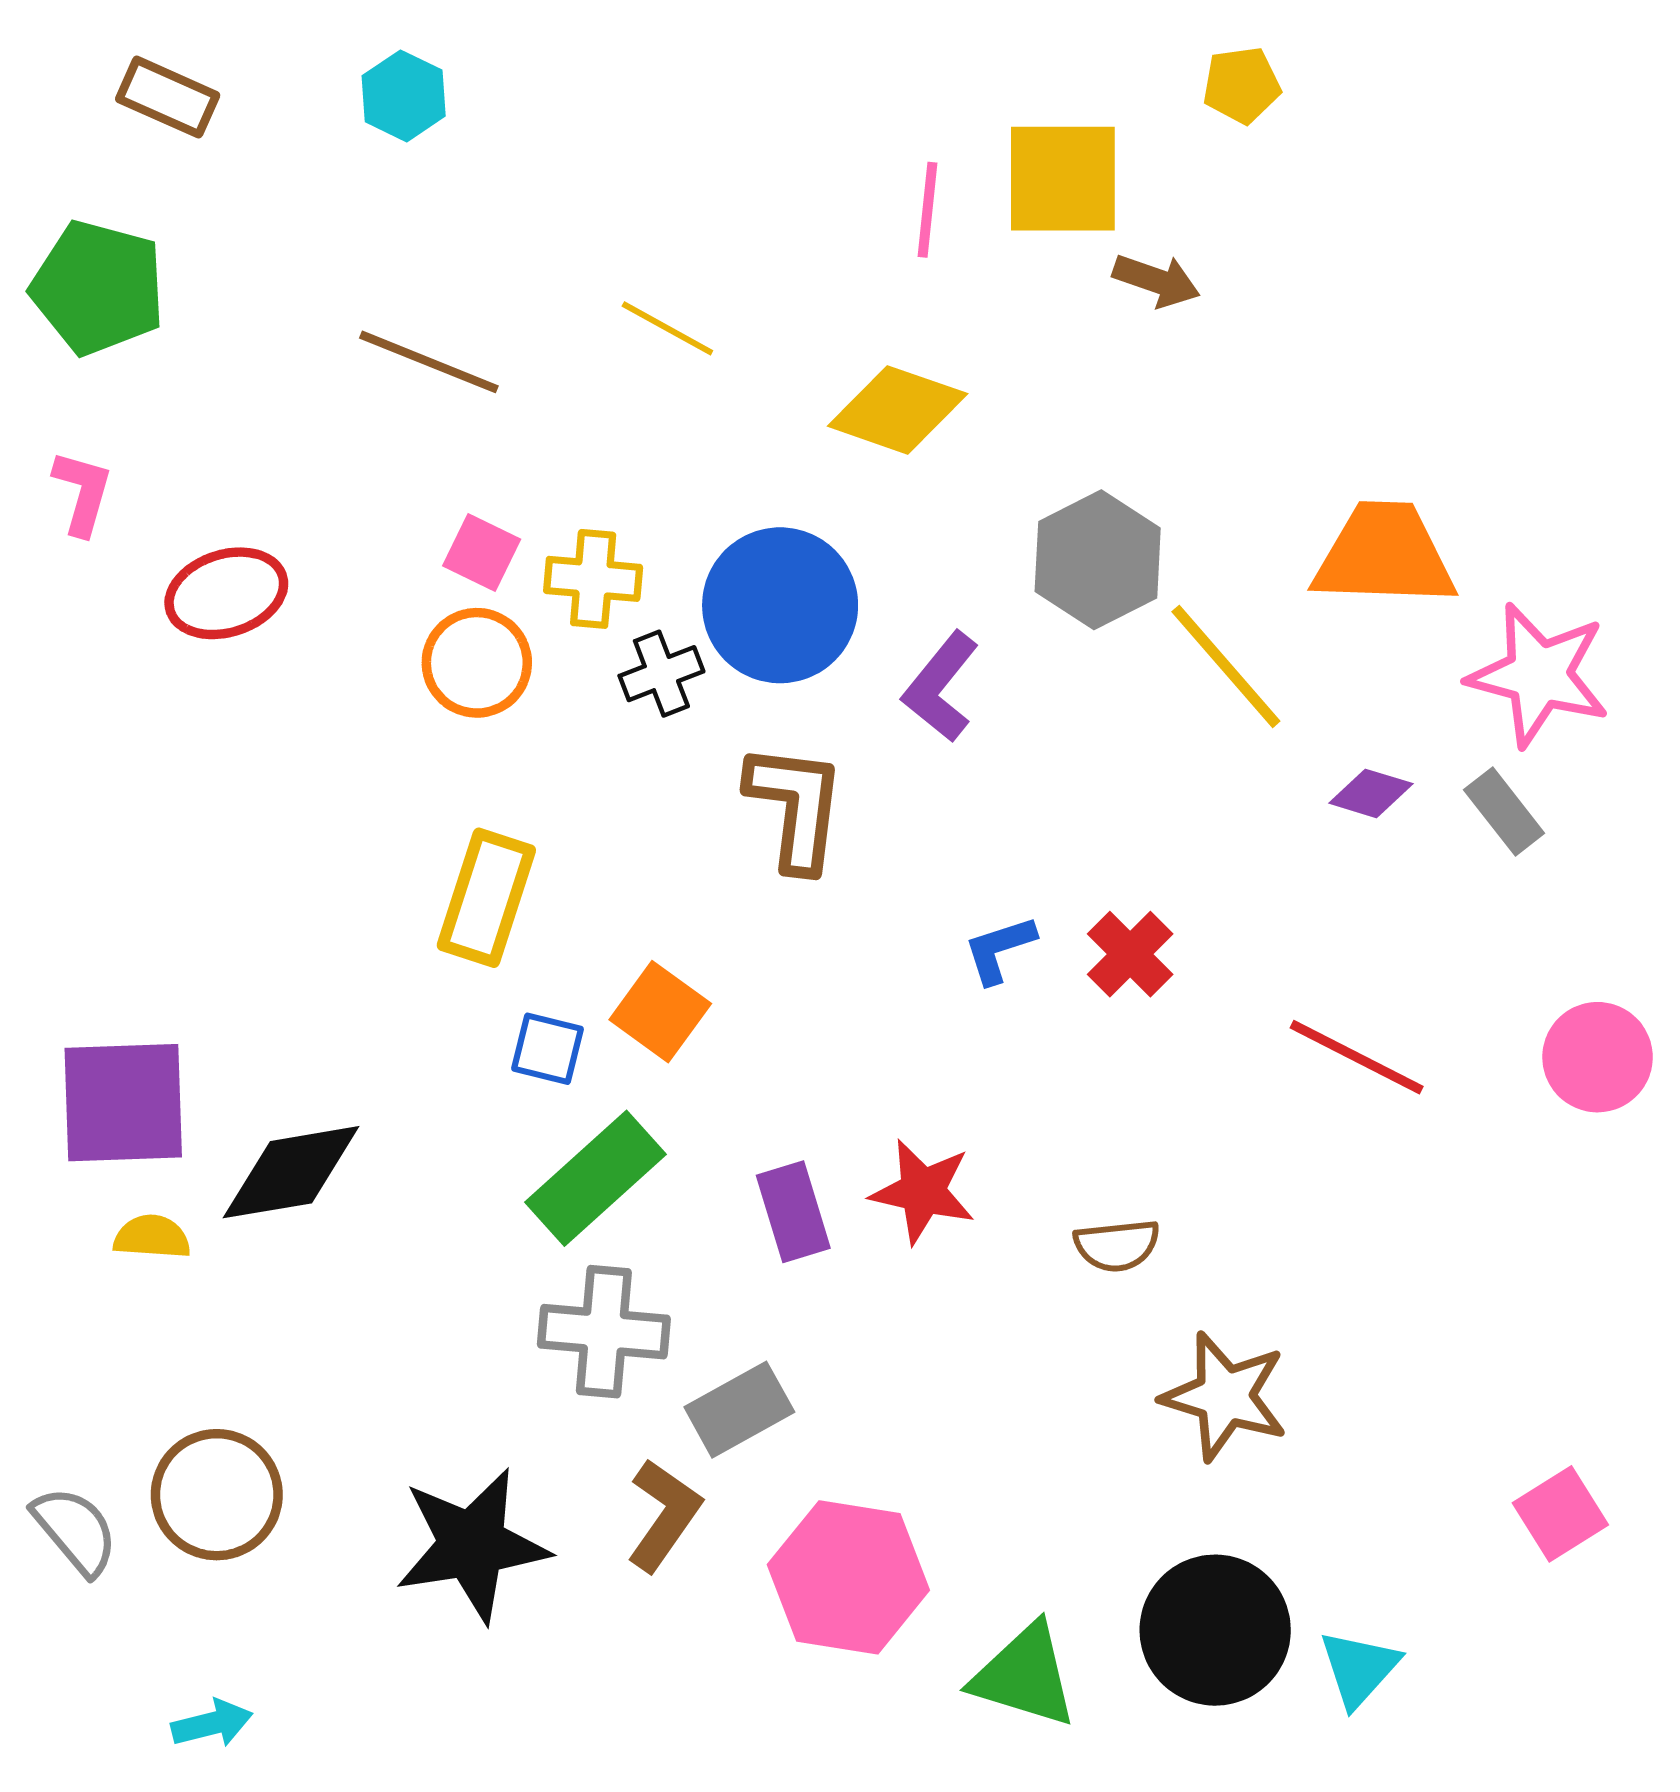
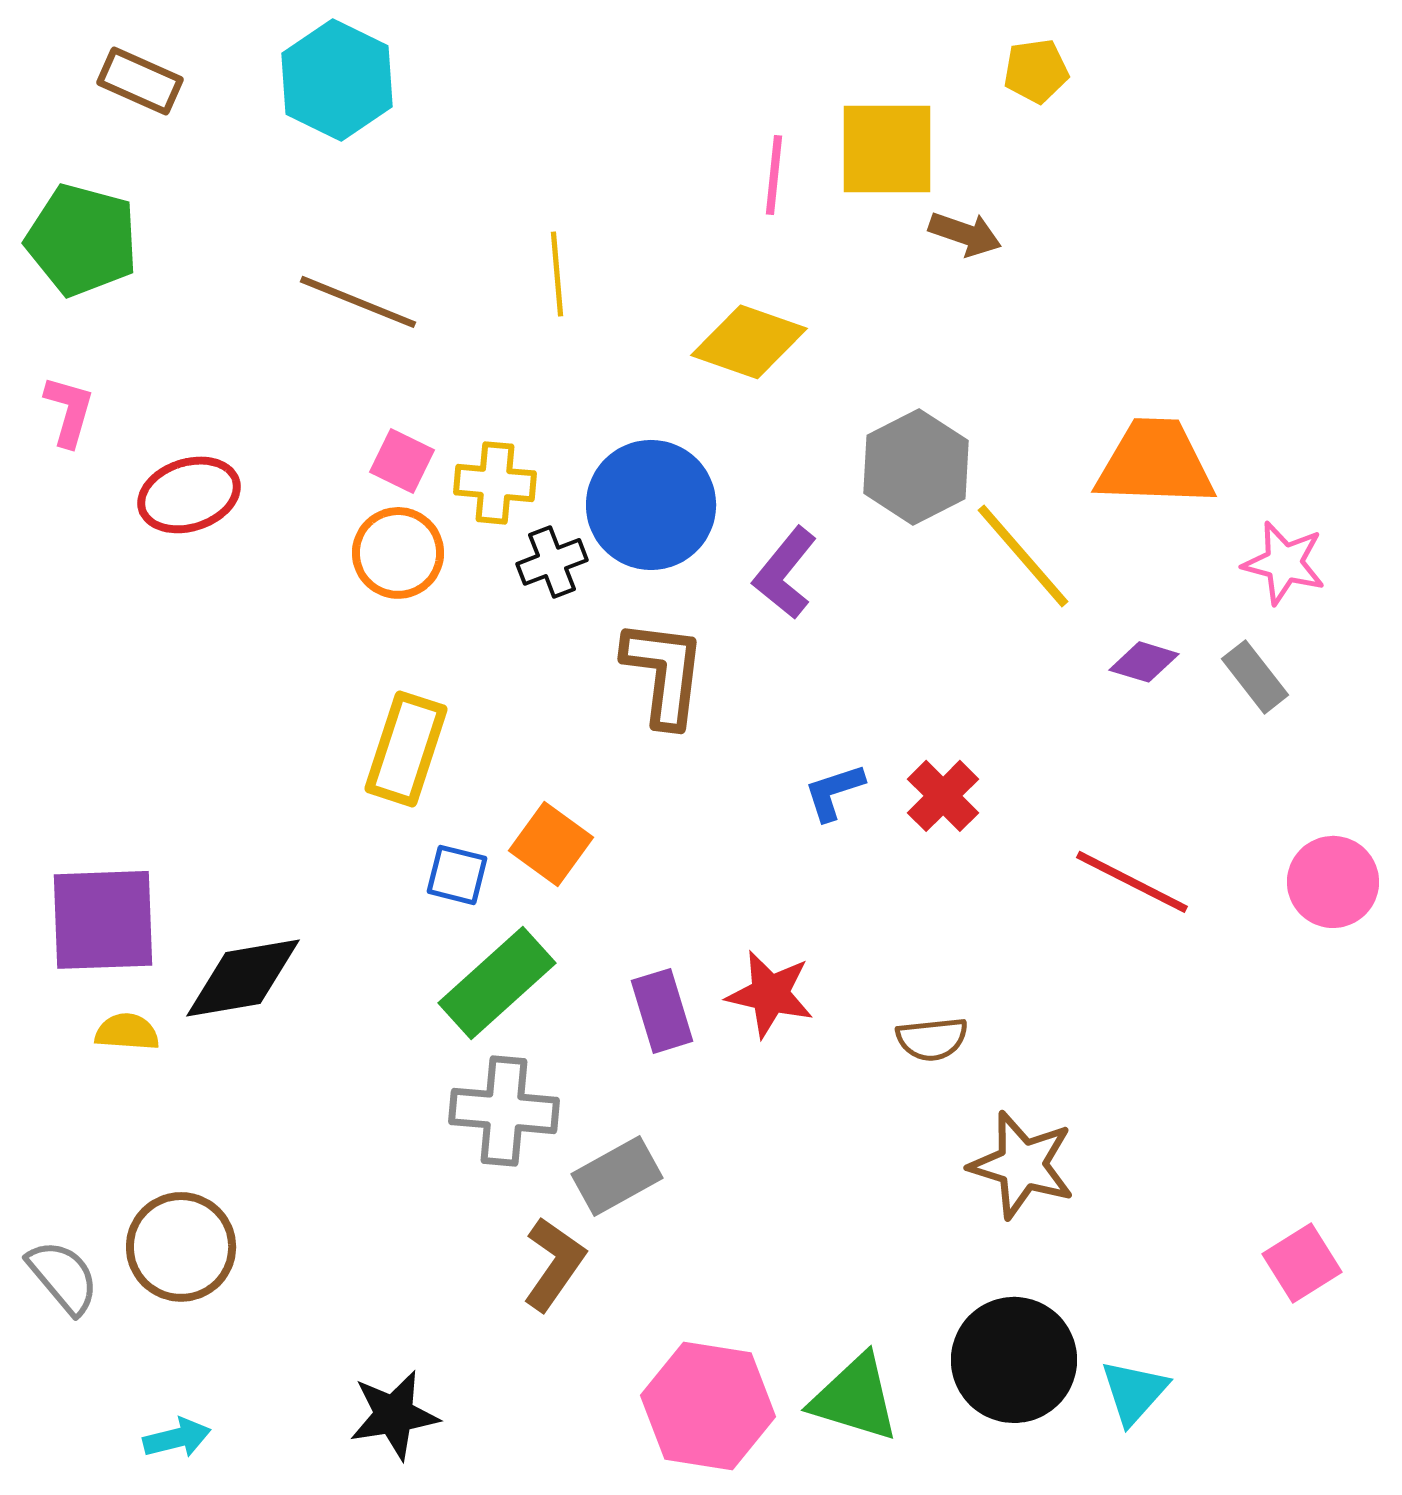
cyan hexagon: (404, 96) -> (337, 80), size x1.6
yellow line: (667, 328) -> (557, 274), turned 56
pink star: (1539, 675) -> (1284, 563), size x0.7
black star: (472, 1545) -> (394, 1415), moved, size x0.7
pink hexagon: (848, 1577) -> (708, 1406), moved

